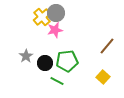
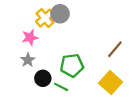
pink star: (55, 30) -> (30, 37), moved
black circle: (45, 63) -> (43, 78), moved
yellow square: (103, 77) -> (111, 83), size x1.5

